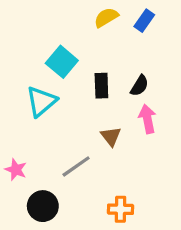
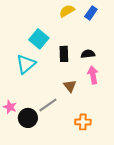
black semicircle: (139, 86) -> (88, 54), turned -128
black circle: (43, 206) -> (28, 118), moved
orange cross: (120, 209) -> (83, 122), moved

